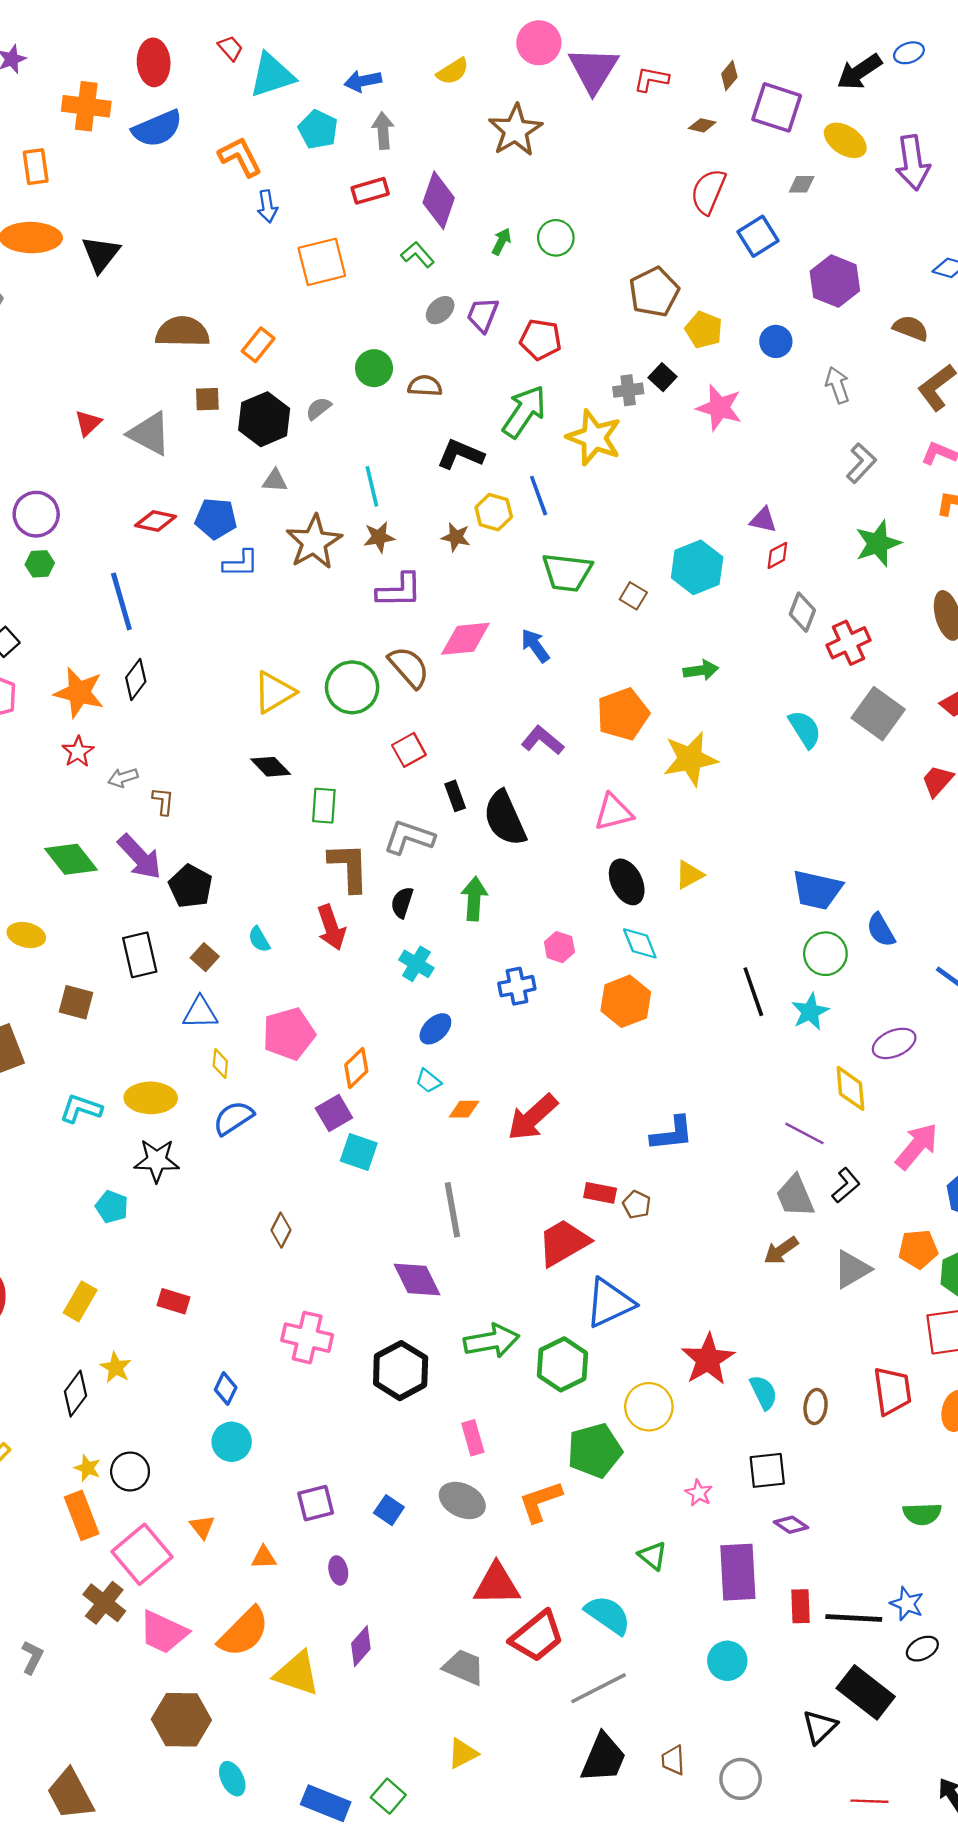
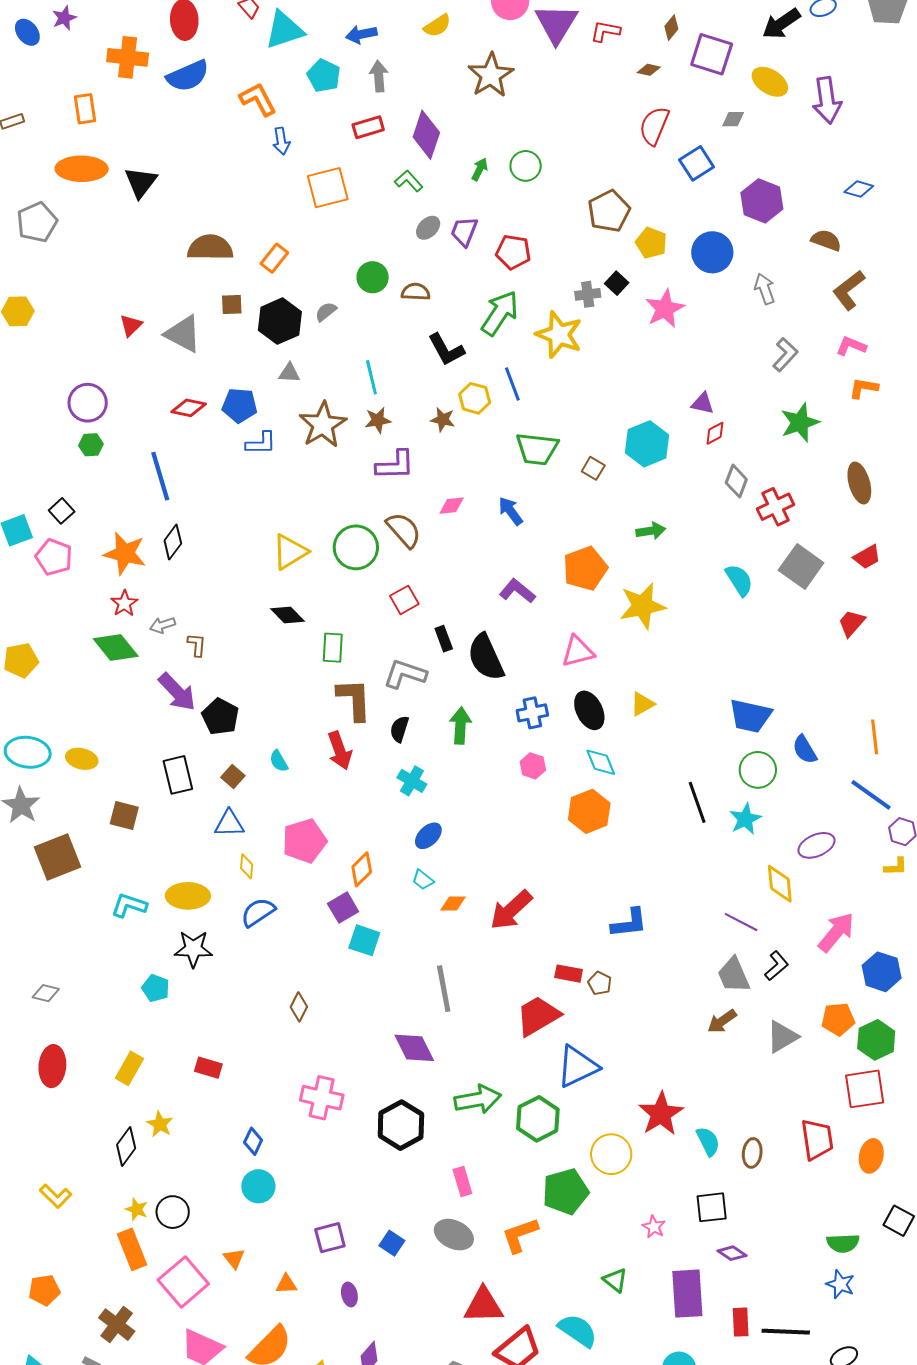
blue circle: (776, 341) -> (712, 252), size x1.5
pink star: (719, 408) -> (665, 309), turned 30
black L-shape: (460, 454) -> (446, 350), turned -141
pink diamond: (465, 639) -> (452, 506), size x0.6
green diamond: (71, 859) -> (116, 647), moved
blue cross: (517, 986) -> (532, 713), moved
brown cross: (104, 1603) -> (117, 1325), moved
blue star: (907, 1604) -> (840, 1284), moved

